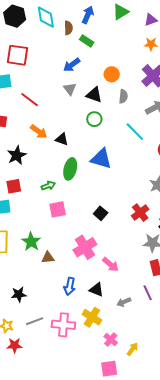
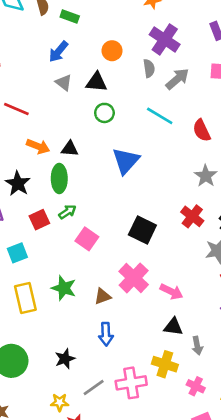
gray semicircle: (123, 96) -> (149, 68), moved
blue triangle: (101, 159) -> (126, 161), turned -50
green ellipse: (70, 169) -> (59, 179), moved
red square: (14, 186) -> (39, 220), moved
pink square: (58, 209) -> (87, 239), turned -30
black square: (101, 213) -> (142, 230), size x1.5
brown triangle: (48, 258) -> (103, 296), moved
blue arrow: (70, 286) -> (106, 334), moved
black triangle: (96, 290) -> (173, 327), moved
gray arrow: (124, 302) -> (197, 346), moved, turned -64

